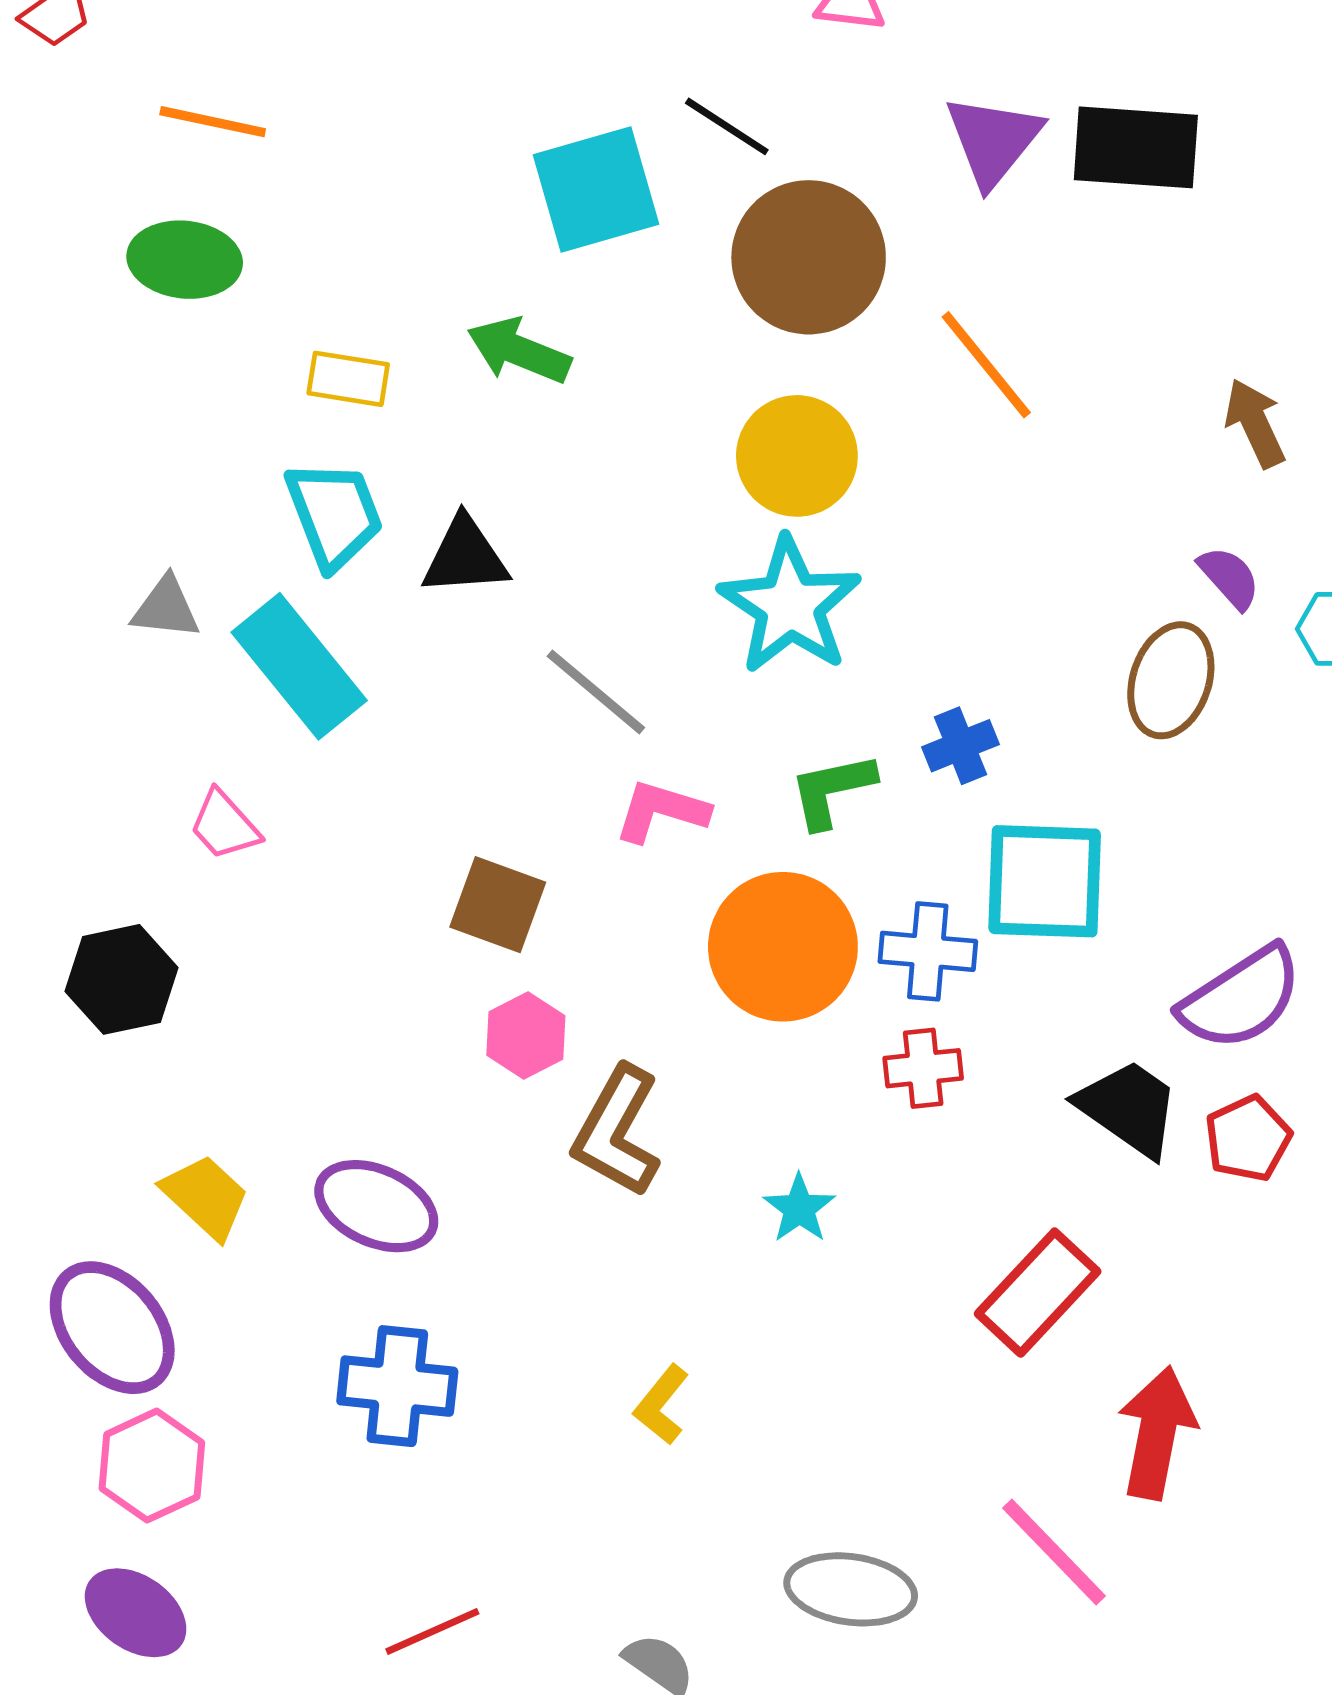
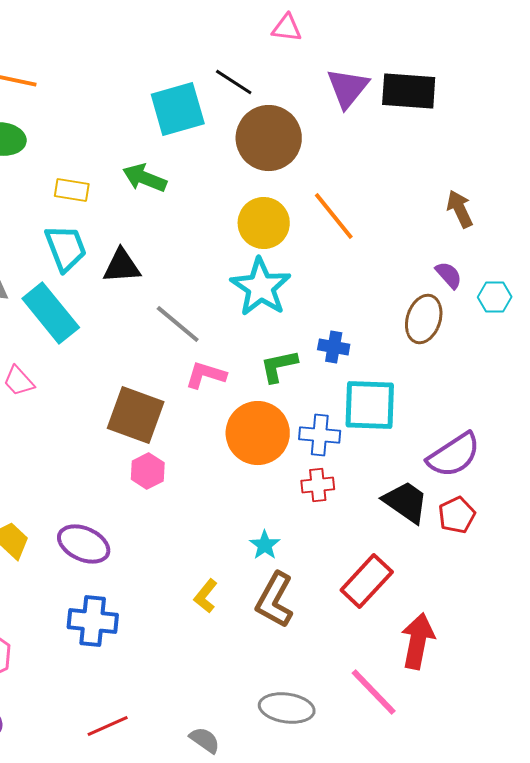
orange line: (986, 365) -> (334, 216), moved
blue cross: (961, 746) -> (334, 347), turned 32
brown square: (498, 905) -> (136, 415), size x1.4
brown L-shape: (617, 1131) -> (275, 600), moved
yellow L-shape: (661, 1405) -> (206, 596), moved

